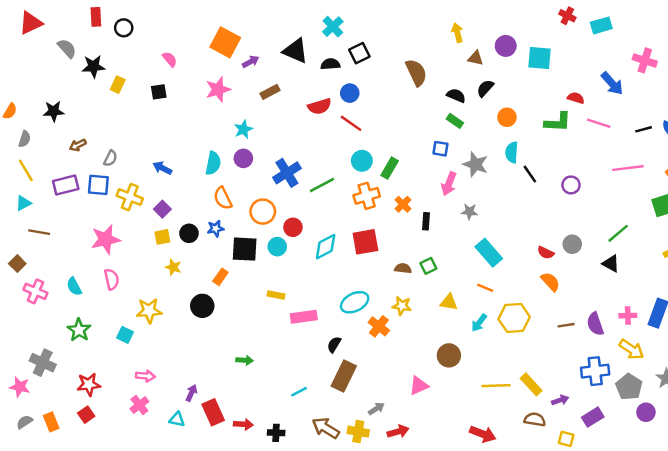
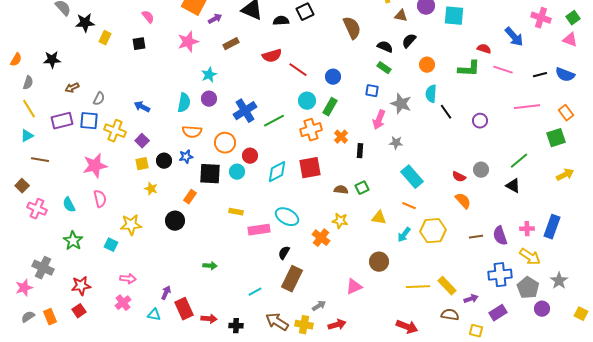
blue circle: (350, 93) -> (333, 77), moved
orange semicircle: (223, 198) -> (192, 132), turned -60
cyan ellipse: (355, 302) -> (287, 217), moved, turned 55
pink star: (20, 387) -> (24, 288), turned -30

